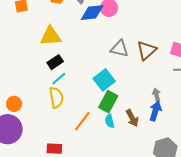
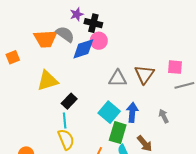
black rectangle: (55, 62) -> (69, 101), moved
cyan line: (59, 79) -> (65, 120), turned -42
blue arrow: (155, 111) -> (132, 112), moved

